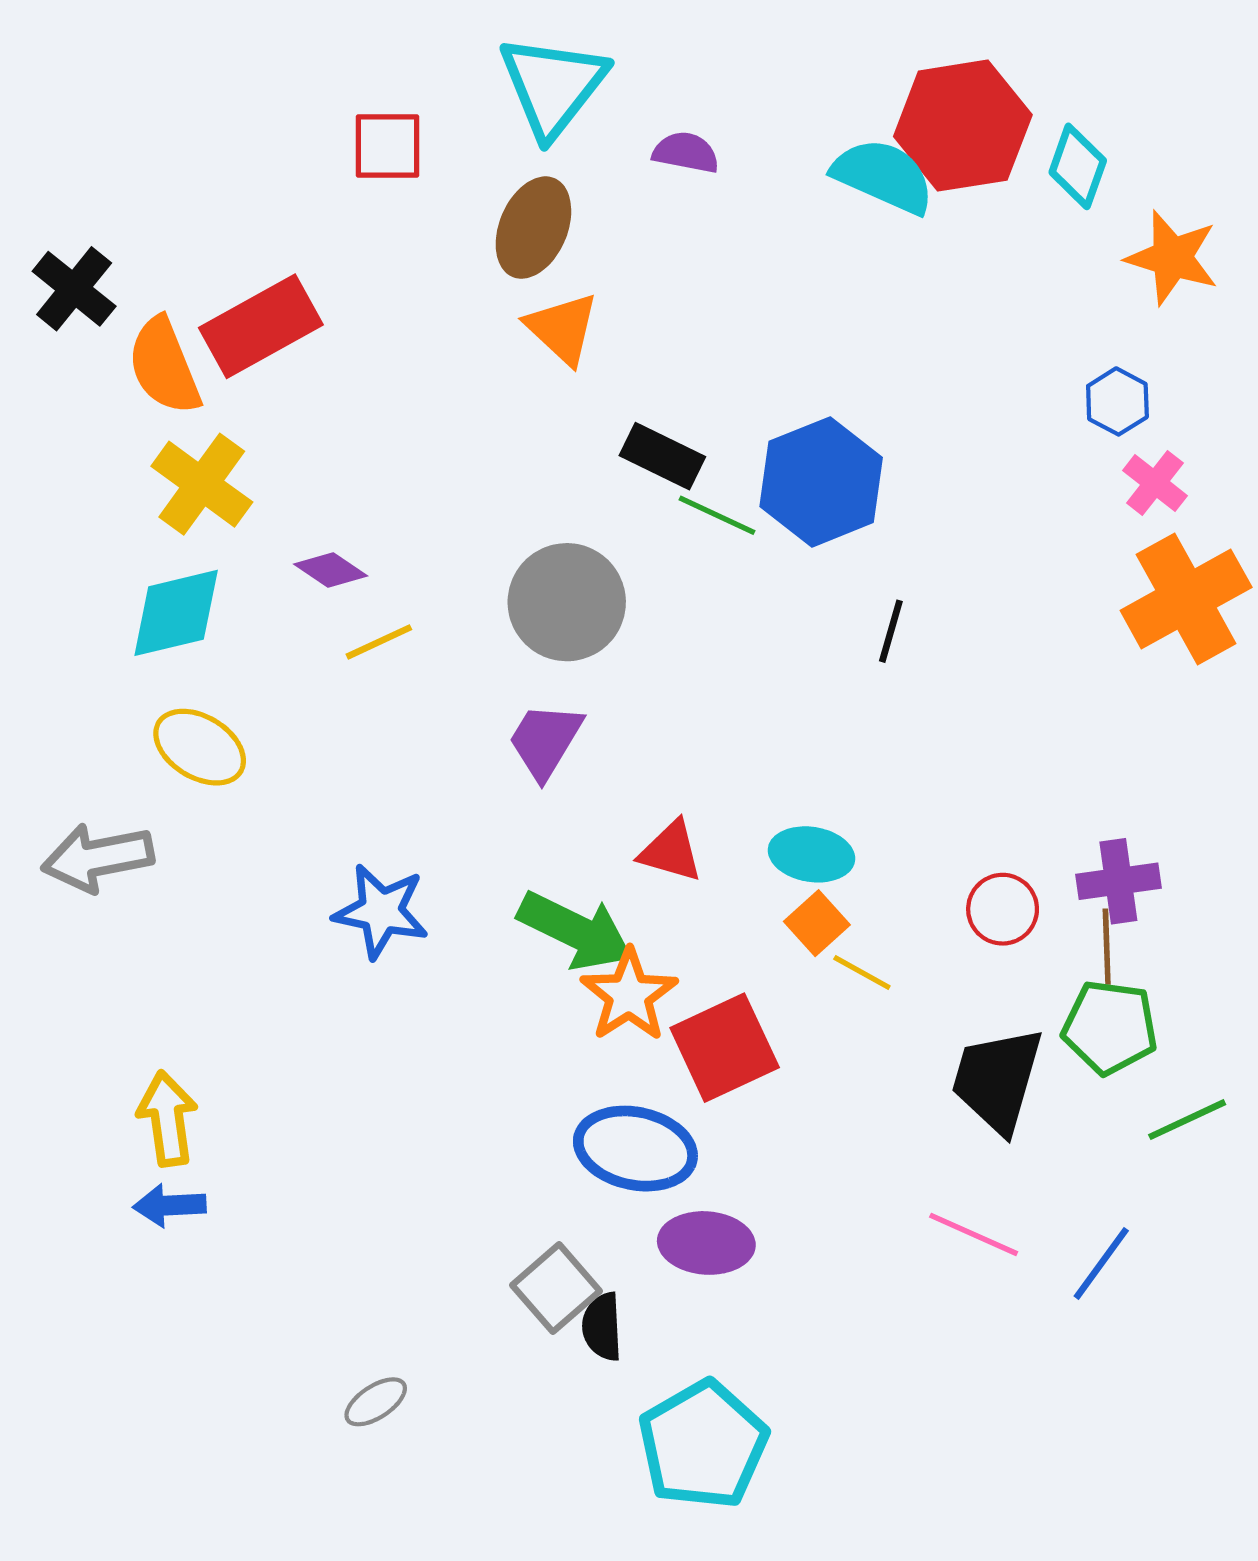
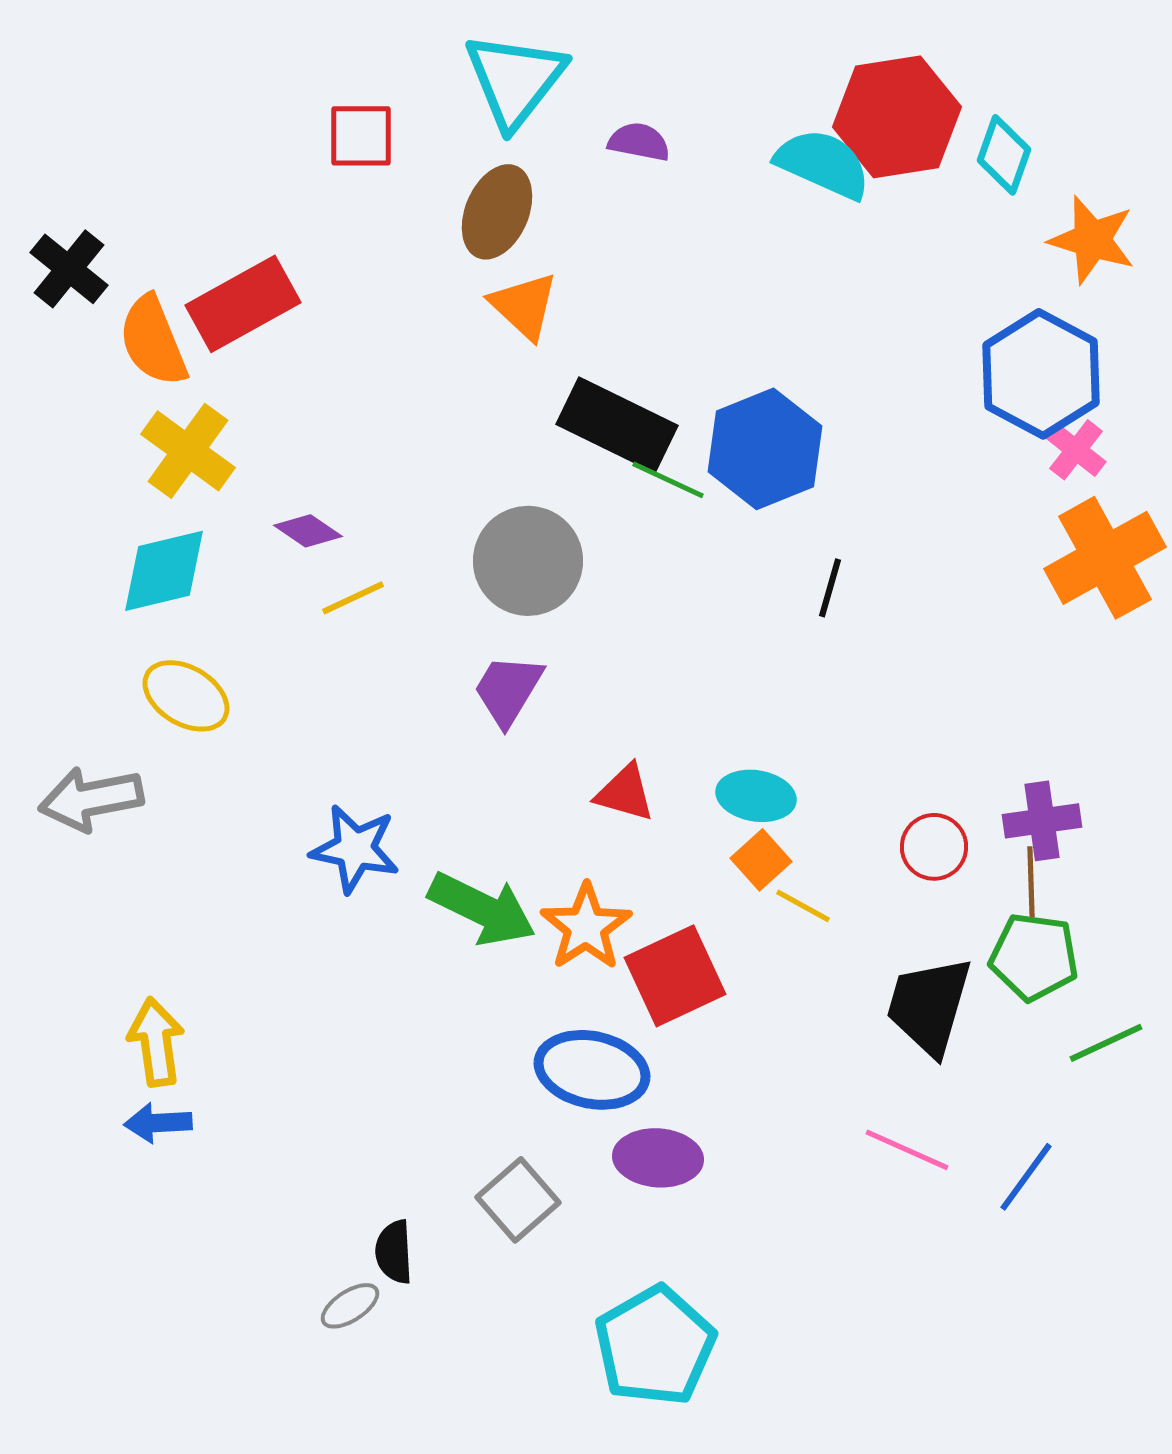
blue hexagon: (1117, 401) -> (1041, 374), size x2.0
black rectangle: (662, 456) -> (617, 425), size x1.5
green arrow: (575, 931) -> (482, 909), moved
black semicircle: (602, 1327) -> (394, 1252), moved

